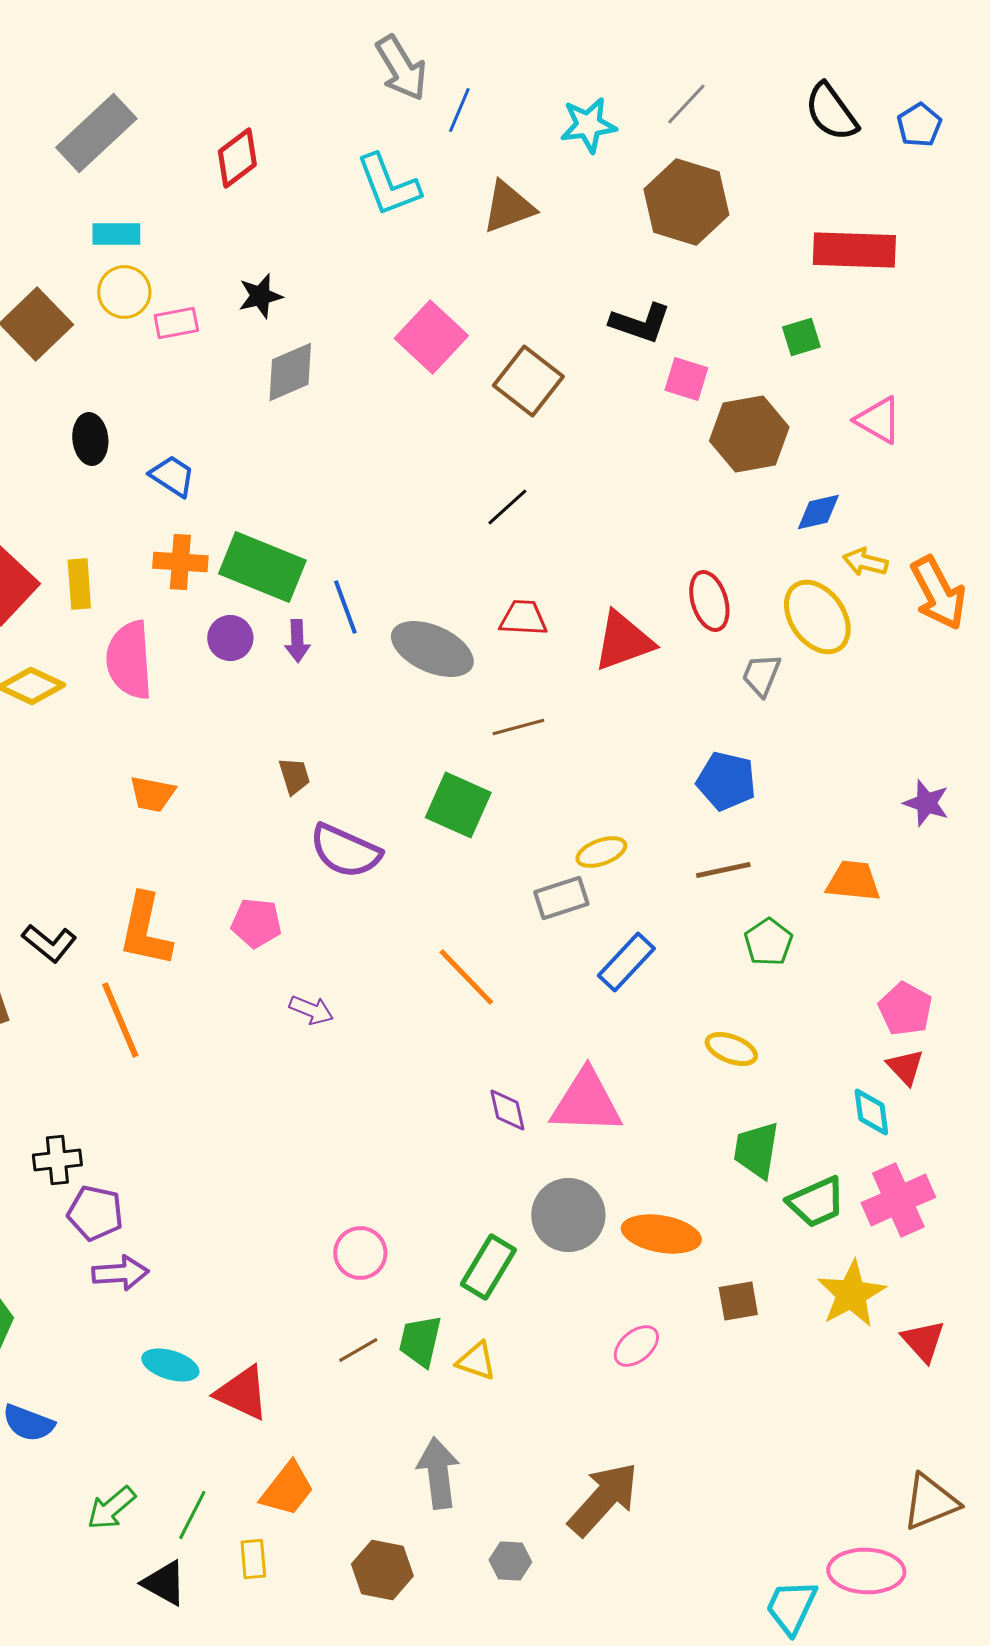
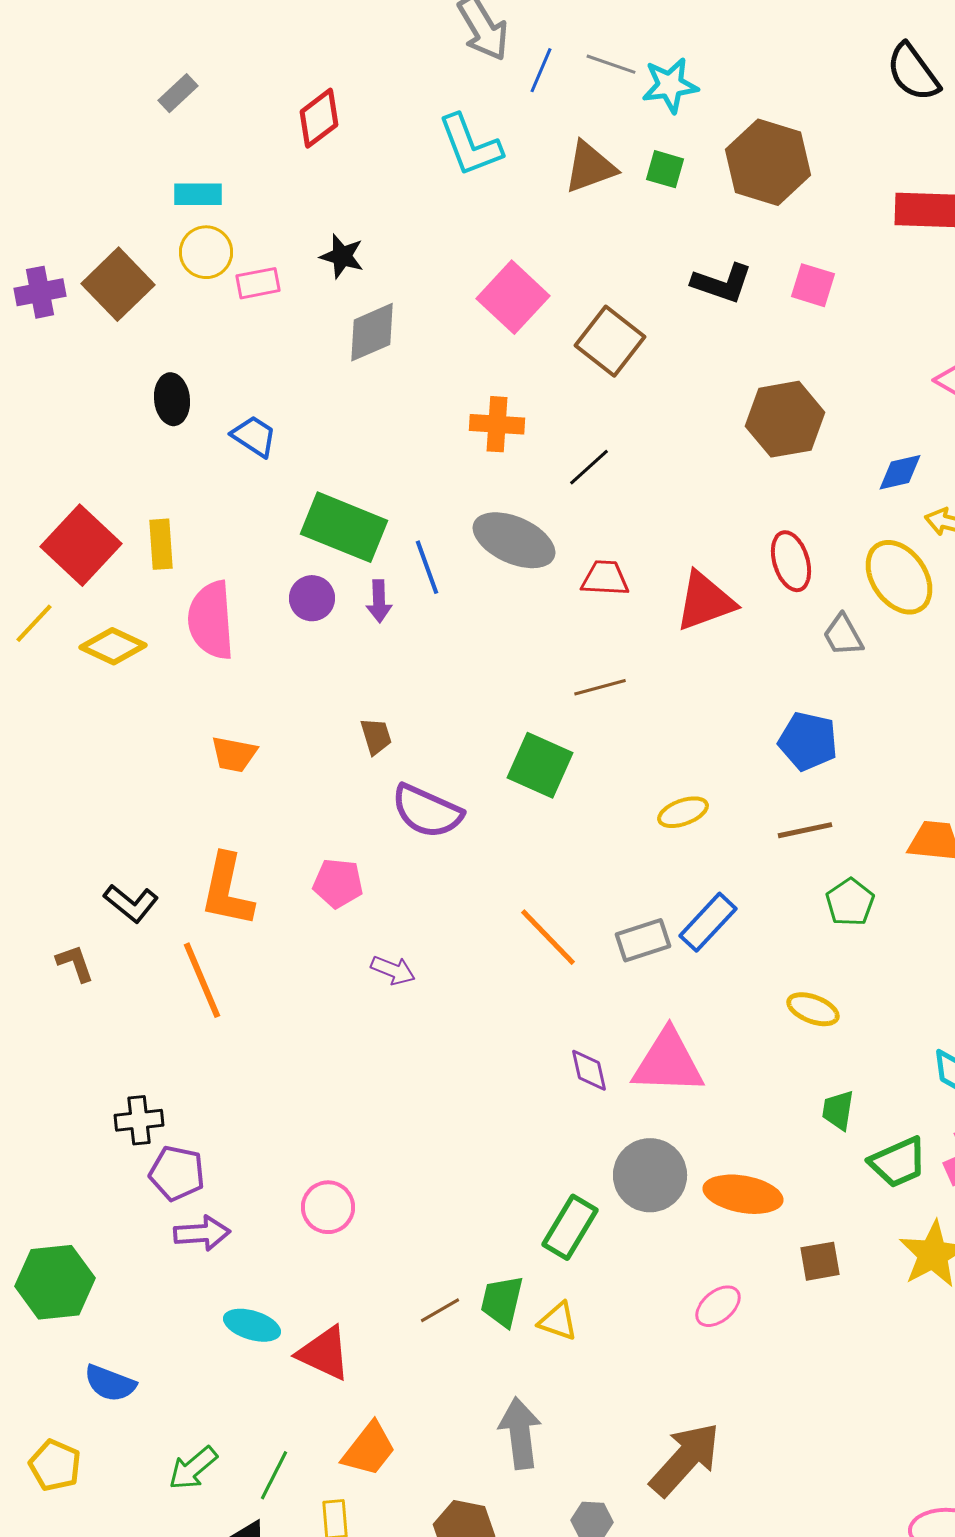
gray line: (686, 104) -> (611, 64), moved, turned 66
gray rectangle: (96, 133) -> (178, 93), size x0.5
black star: (260, 296) -> (342, 256), turned 30
green square: (801, 337) -> (665, 169), moved, turned 33
pink square: (686, 379) -> (813, 285), moved
brown hexagon: (749, 434) -> (785, 419), moved
orange cross: (180, 562) -> (497, 424), moved
gray ellipse: (432, 649) -> (514, 540), moved
gray trapezoid: (761, 675) -> (843, 635), turned -51
gray rectangle: (561, 898) -> (643, 940), moved
green trapezoid: (756, 1150) -> (838, 1110), size x0.7
pink circle: (360, 1253) -> (328, 1207), moved

